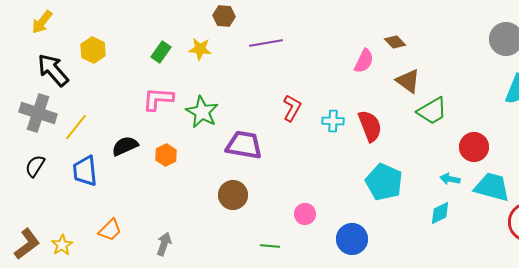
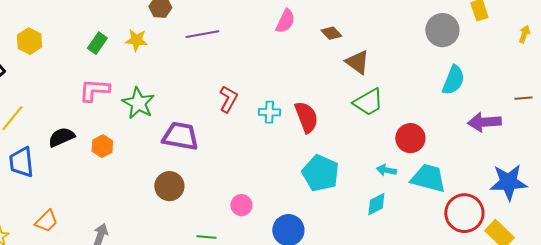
pink semicircle: (364, 61) -> (285, 21), moved
brown triangle: (408, 81) -> (357, 62), moved

